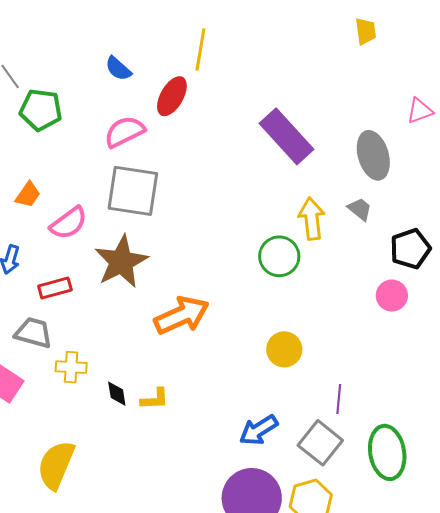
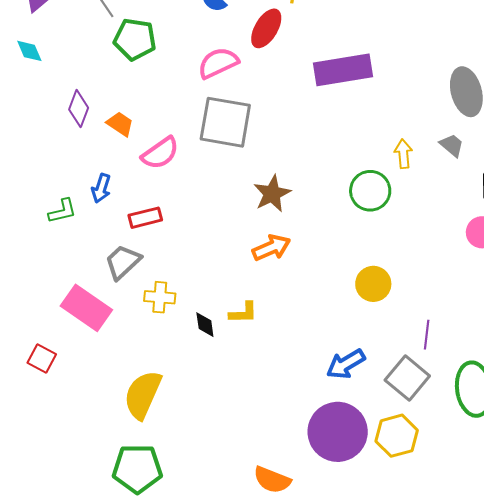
purple rectangle: (287, 136) -> (343, 70), moved, turned -58
orange trapezoid: (28, 195) -> (120, 124), turned -92
yellow arrow: (312, 219) -> (403, 154), size x0.7
brown star: (121, 262) -> (272, 194), moved, size x0.7
orange arrow: (182, 315) -> (271, 248), size x0.7
gray trapezoid: (33, 333) -> (123, 262), turned -60
yellow L-shape: (155, 399) -> (243, 313), moved

